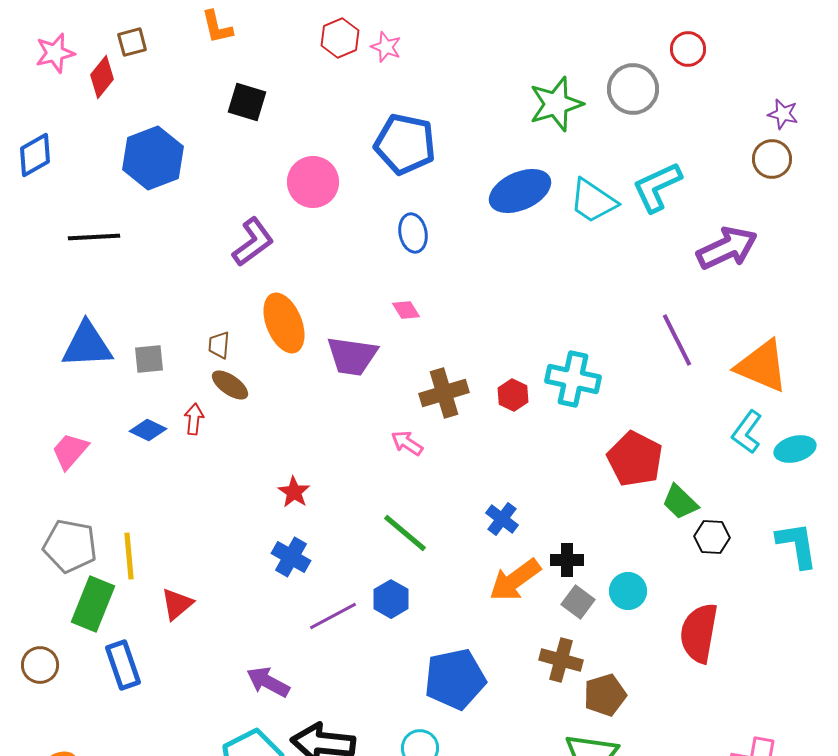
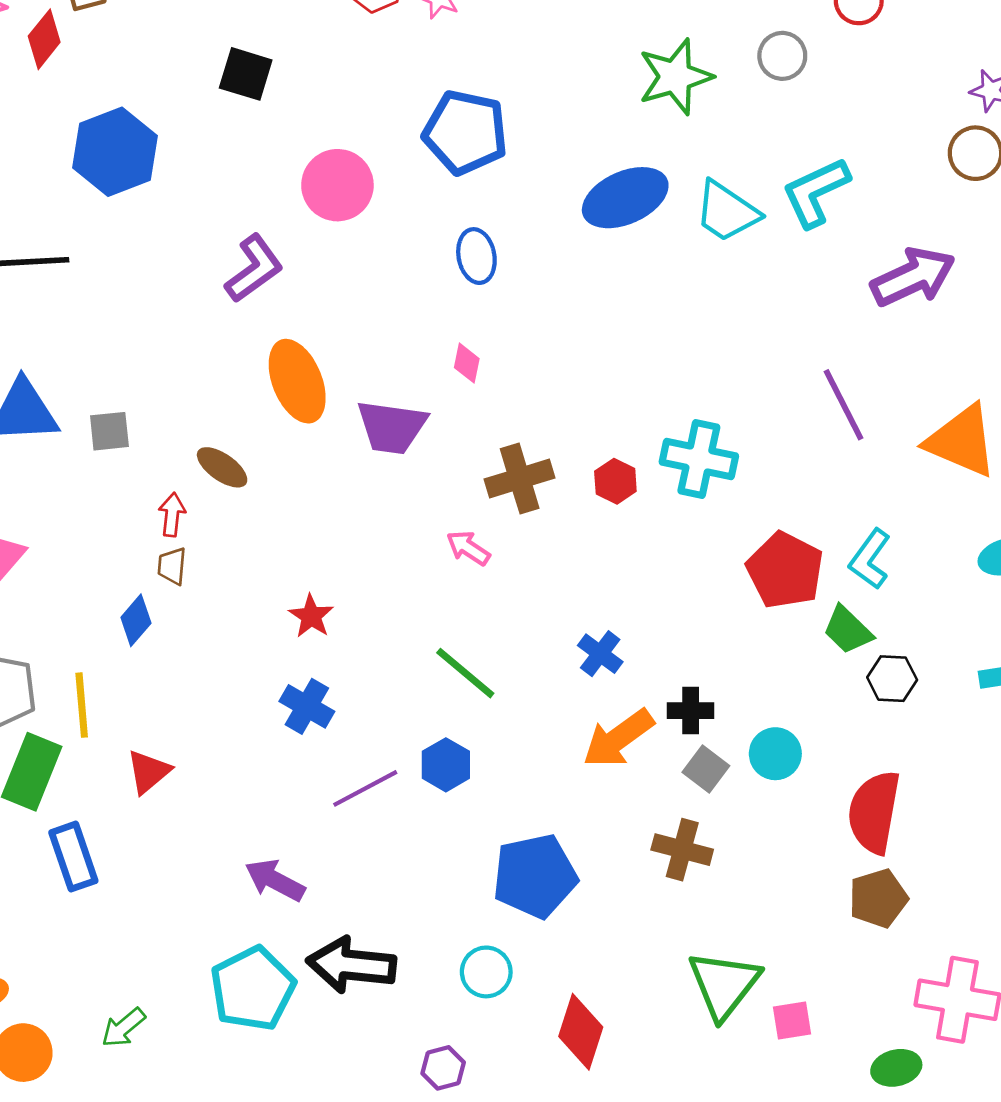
gray circle: (633, 89) -> (782, 56), size x0.7
pink diamond: (406, 310) -> (467, 363), turned 44
brown trapezoid: (219, 345) -> (172, 566), moved
blue diamond: (148, 430) -> (136, 620), moved, turned -75
cyan L-shape: (747, 432) -> (870, 559), moved
brown pentagon: (605, 695) -> (878, 898), moved

